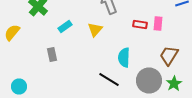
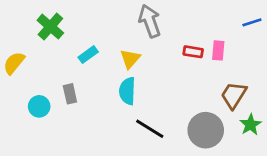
cyan semicircle: (124, 58) -> (127, 91), moved
green star: (174, 84) -> (251, 125), moved
cyan circle: (19, 86) -> (39, 106), moved

